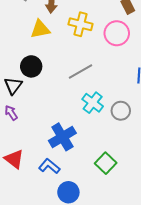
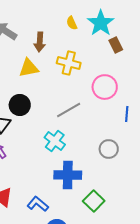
pink circle: (117, 33) -> (105, 87), moved
cyan cross: (93, 103) -> (55, 141), moved
blue cross: (62, 137) -> (68, 175), moved, turned 32

